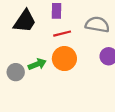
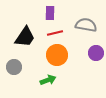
black trapezoid: (25, 21) -> (25, 37), moved
green arrow: (37, 64) -> (48, 80), moved

